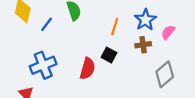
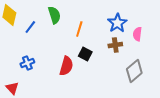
orange line: (115, 27) -> (79, 29), moved
pink semicircle: (168, 32) -> (137, 34), turned -32
blue cross: (43, 65) -> (27, 63), size x0.6

